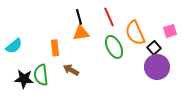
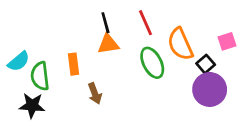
brown arrow: (71, 70) -> (95, 93), turned -140
green semicircle: (41, 75) -> (40, 76), moved

